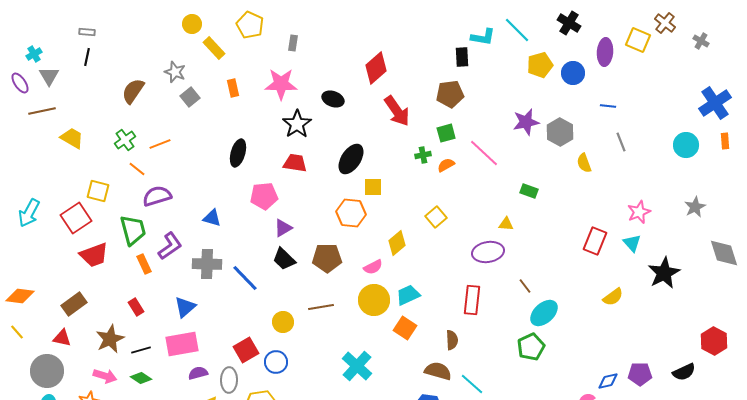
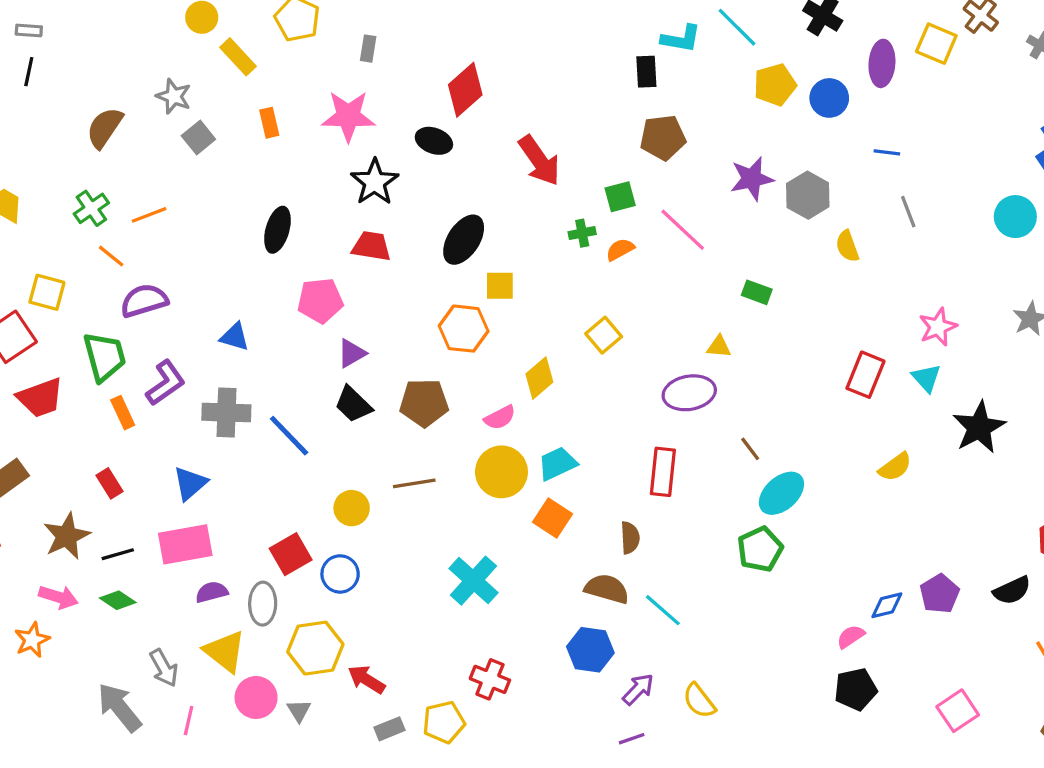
red diamond: (376, 68) -> (465, 90), moved
brown pentagon: (450, 94) -> (663, 138), moved
purple pentagon: (640, 374) -> (940, 594), turned -30

